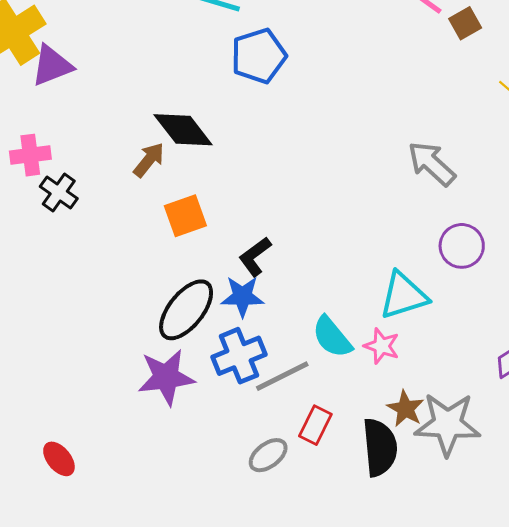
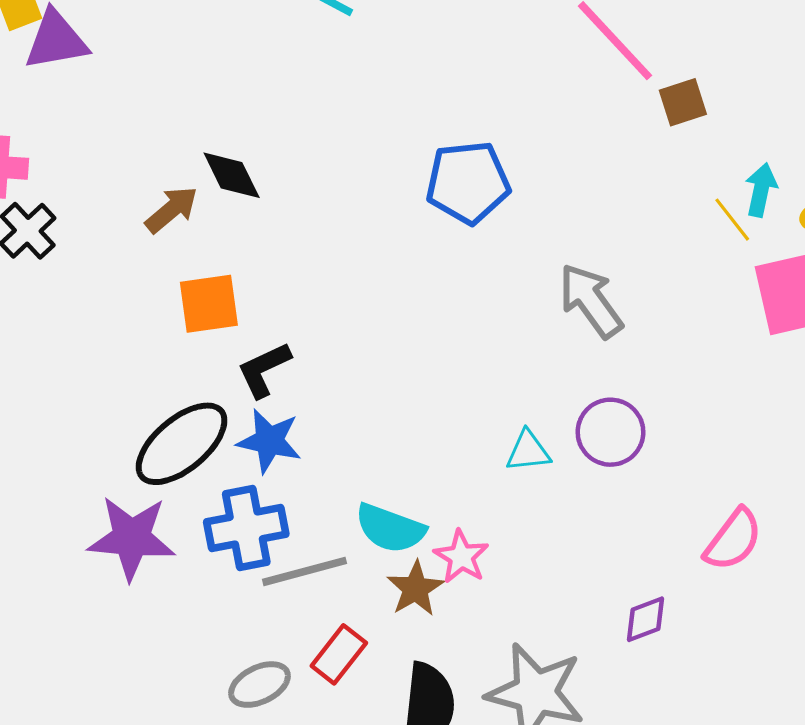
blue pentagon: (259, 56) -> (468, 182), moved
black diamond: (183, 130) -> (232, 175), size x0.7
black L-shape: (255, 257) -> (264, 370), moved
cyan triangle: (404, 296) -> (528, 451), moved, size x0.6
cyan semicircle: (332, 337) -> (390, 528), turned -42
brown star: (406, 409) -> (415, 589), moved

